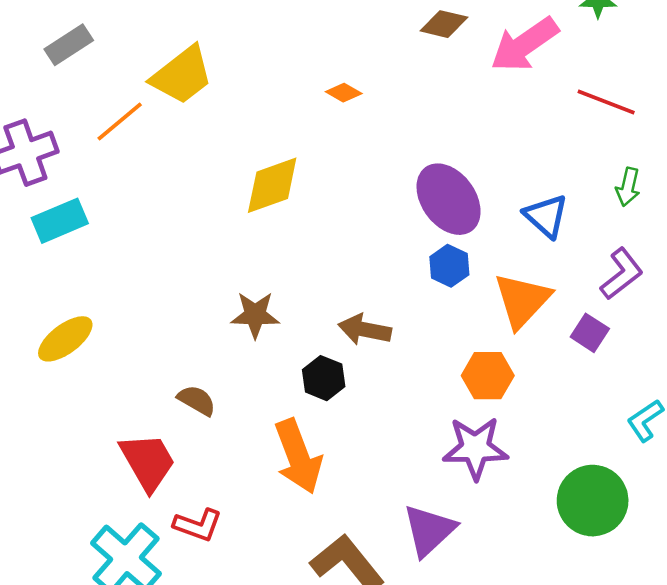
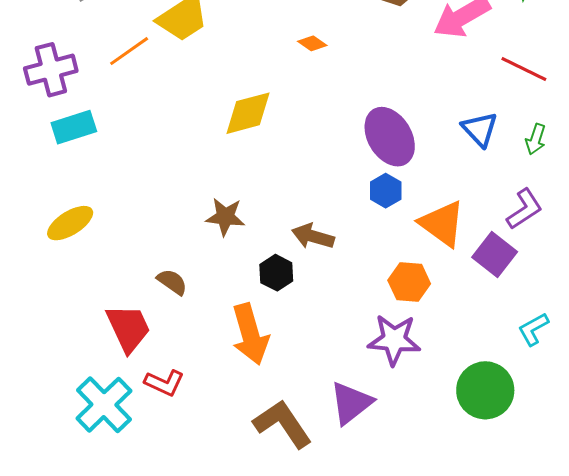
blue triangle: (546, 216) -> (480, 129), moved
orange triangle: (522, 300) -> (442, 224), turned -42
purple square: (590, 333) -> (495, 254), size x1.4

